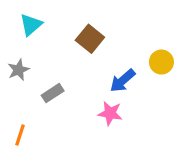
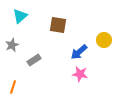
brown square: (90, 39) -> (58, 25), turned -30
pink star: (110, 113) -> (80, 74), moved

